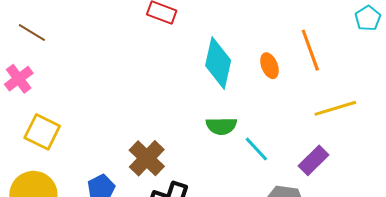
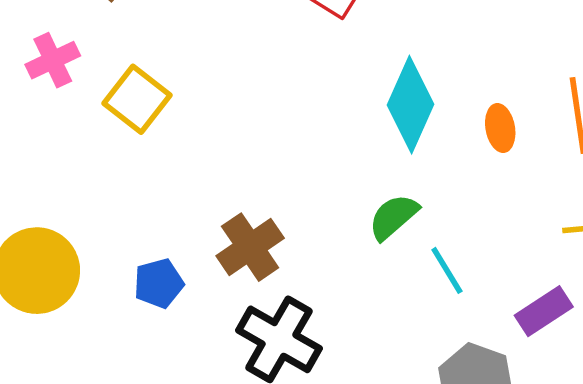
green semicircle: (221, 126) -> (393, 217), turned 128
yellow square: (42, 132) -> (137, 99), moved

